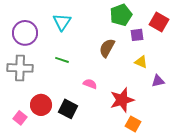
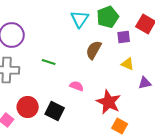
cyan triangle: (62, 22) -> (80, 19), moved
red star: (122, 100) -> (109, 102), turned -30

